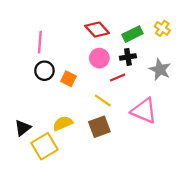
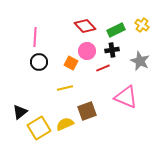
orange square: (68, 79) -> (71, 63), moved
yellow line: (103, 100) -> (65, 88), moved, turned -49
yellow semicircle: (63, 123) -> (65, 124), moved

